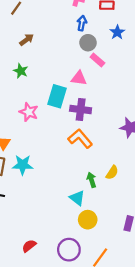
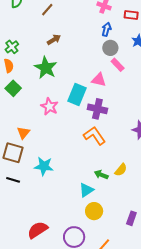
green star: (21, 71) -> (46, 68), size x1.6
cyan star: (23, 165) -> (44, 166), moved
green arrow: (91, 180) -> (101, 175), turned -56
cyan triangle: (77, 198) -> (86, 190), turned 42
red semicircle: (29, 246) -> (38, 230), size x1.5

